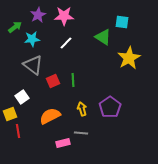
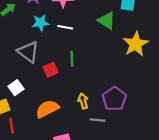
cyan star: (32, 39) -> (41, 23), moved
white line: (66, 43) -> (65, 27), turned 56
green line: (73, 80) -> (72, 59), moved
gray line: (81, 133) -> (98, 120), moved

